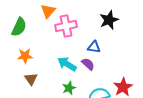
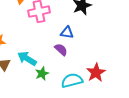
cyan arrow: (67, 64) -> (27, 59), moved

